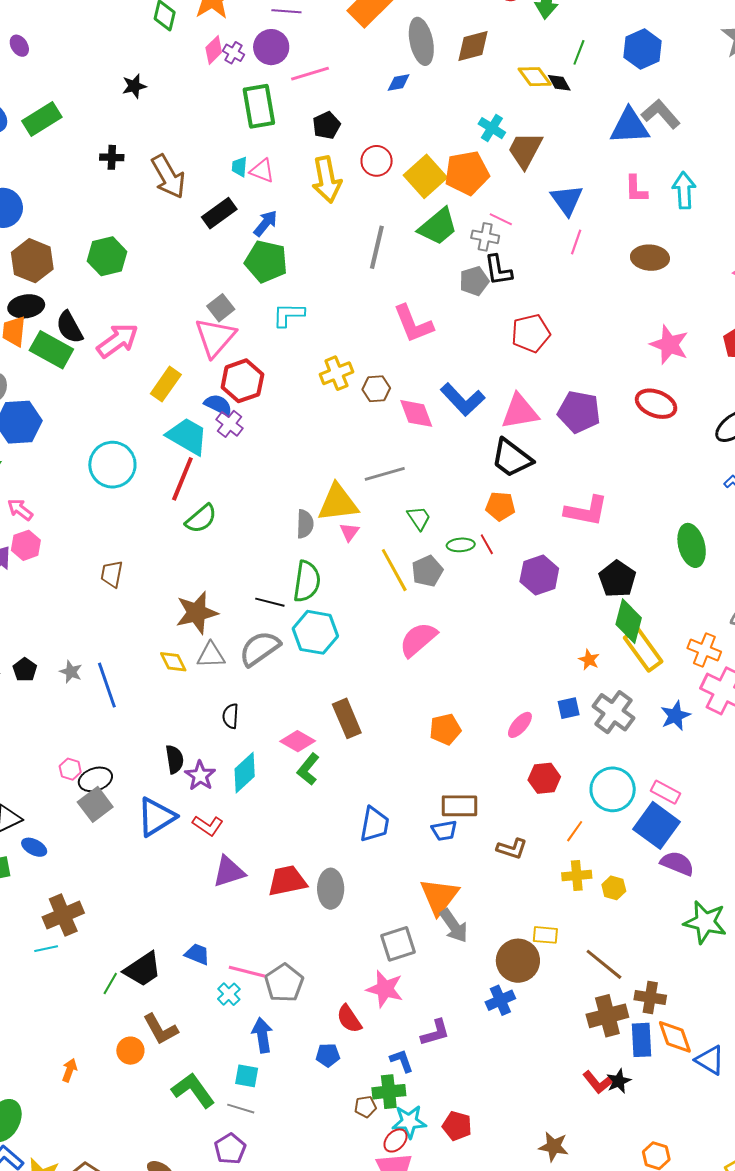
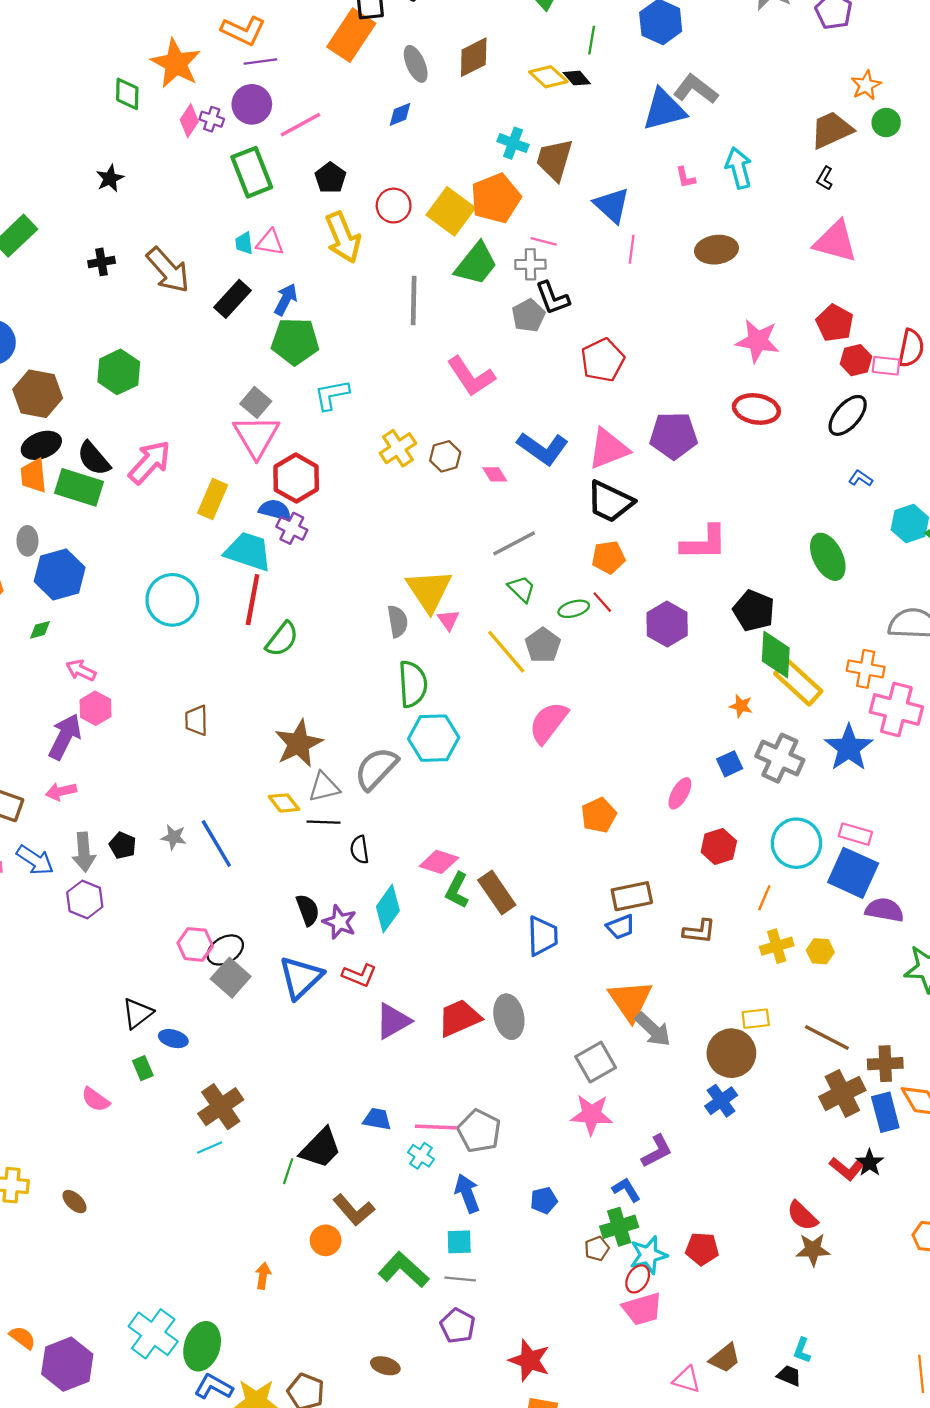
gray ellipse: (421, 41) -> (416, 64), size x0.7
pink L-shape: (636, 189) -> (686, 177), size x0.7
pink diamond: (416, 413) -> (495, 474), size x0.6
gray line: (385, 474) -> (514, 543), moved
yellow triangle: (338, 503) -> (429, 591), turned -45
black line: (270, 602) -> (324, 822), moved
blue star: (675, 716) -> (849, 748), size x1.4
brown rectangle: (347, 718) -> (497, 893), moved
pink hexagon: (70, 769) -> (195, 944), size x1.4
red semicircle: (349, 1019) -> (802, 1216), moved

